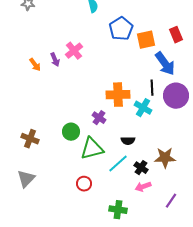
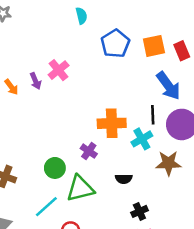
orange square: (146, 40) -> (154, 46), moved
cyan cross: (143, 108) -> (142, 139), turned 30
brown star: (165, 158) -> (168, 163), moved
cyan line: (118, 164) -> (46, 207), moved
black cross: (141, 168) -> (139, 211), turned 32

